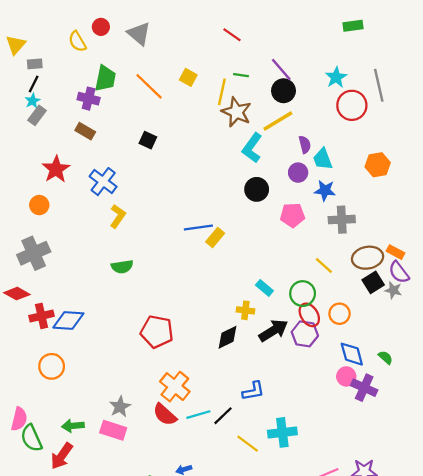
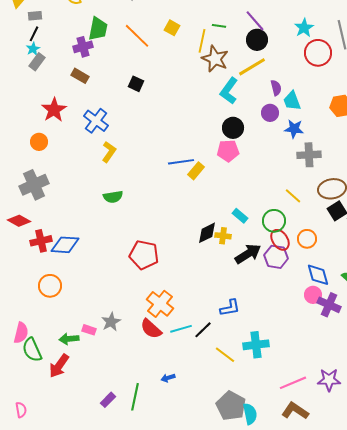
purple cross: (89, 99) -> (83, 47), turned -30
pink pentagon: (292, 215) -> (228, 151), moved
black diamond: (227, 337) -> (207, 233), moved
pink rectangle: (113, 430) -> (89, 330), moved, size x0.6

